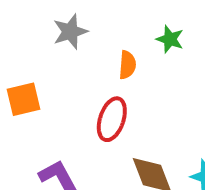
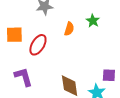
red ellipse: (112, 119) -> (38, 45), moved

